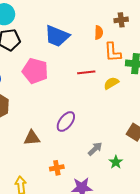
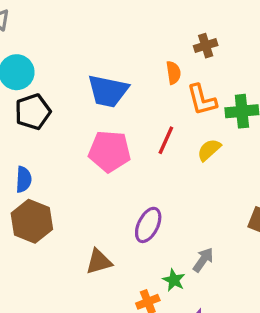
pink pentagon: (35, 71) -> (110, 151), moved
red line: (86, 72) -> (166, 140), turned -48
green star: (116, 162) -> (174, 280), moved

